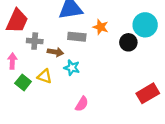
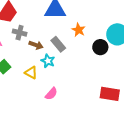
gray rectangle: (77, 37) -> (58, 44), moved, turned 35
yellow triangle: (45, 76) -> (31, 73), moved
red rectangle: (148, 93) -> (110, 94), turned 30

